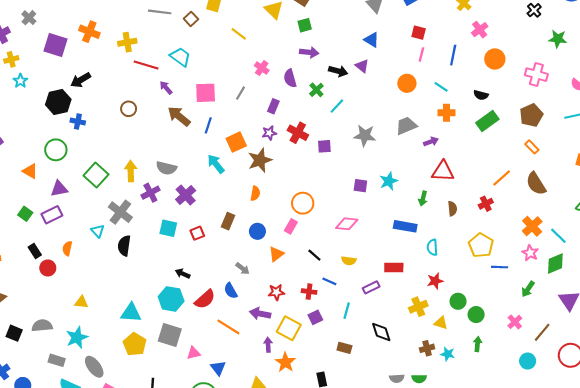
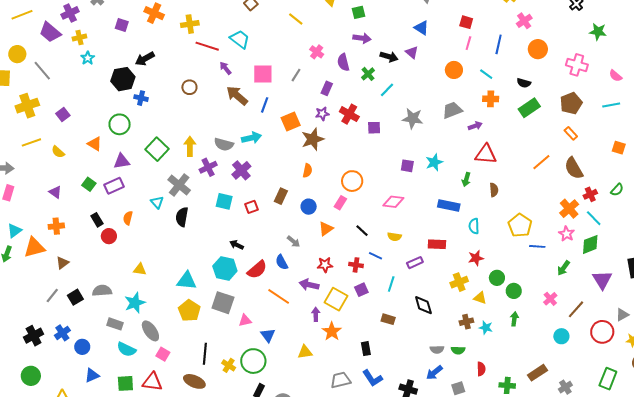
purple square: (56, 45) -> (122, 25), size x0.6
cyan arrow: (216, 164) -> (251, 138), moved, turned 114
red cross: (486, 204) -> (590, 194), moved
black square: (14, 333) -> (75, 297), turned 35

